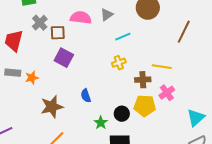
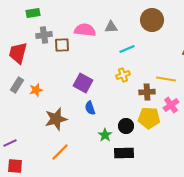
gray triangle: (107, 15) -> (111, 27), turned 32
gray cross: (40, 23) -> (44, 35), turned 35
purple square: (64, 58) -> (83, 83), moved
gray rectangle: (13, 73) -> (17, 85), turned -63

